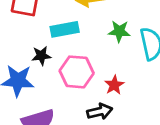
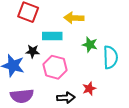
red star: (114, 85) -> (89, 89), moved

